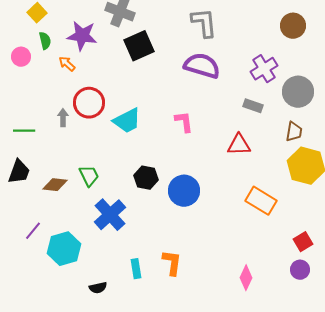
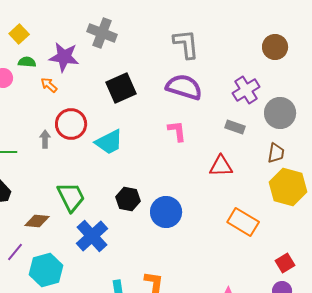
green semicircle: (45, 41) -> (27, 62), turned -72
black square: (139, 46) -> (121, 88), moved
pink L-shape: (184, 122) -> (177, 131), moved
green trapezoid: (89, 176) -> (71, 197), size x1.4
brown diamond: (55, 185) -> (37, 221), moved

